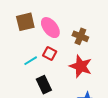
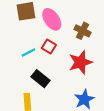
red star: (81, 66) -> (80, 62), turned 30
black rectangle: (44, 85) -> (40, 79), turned -30

